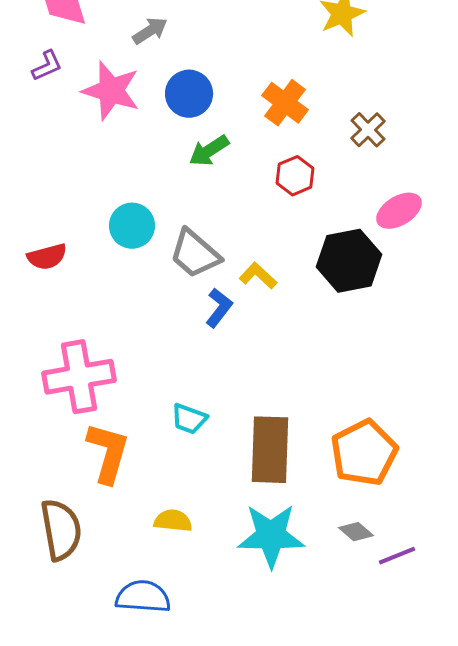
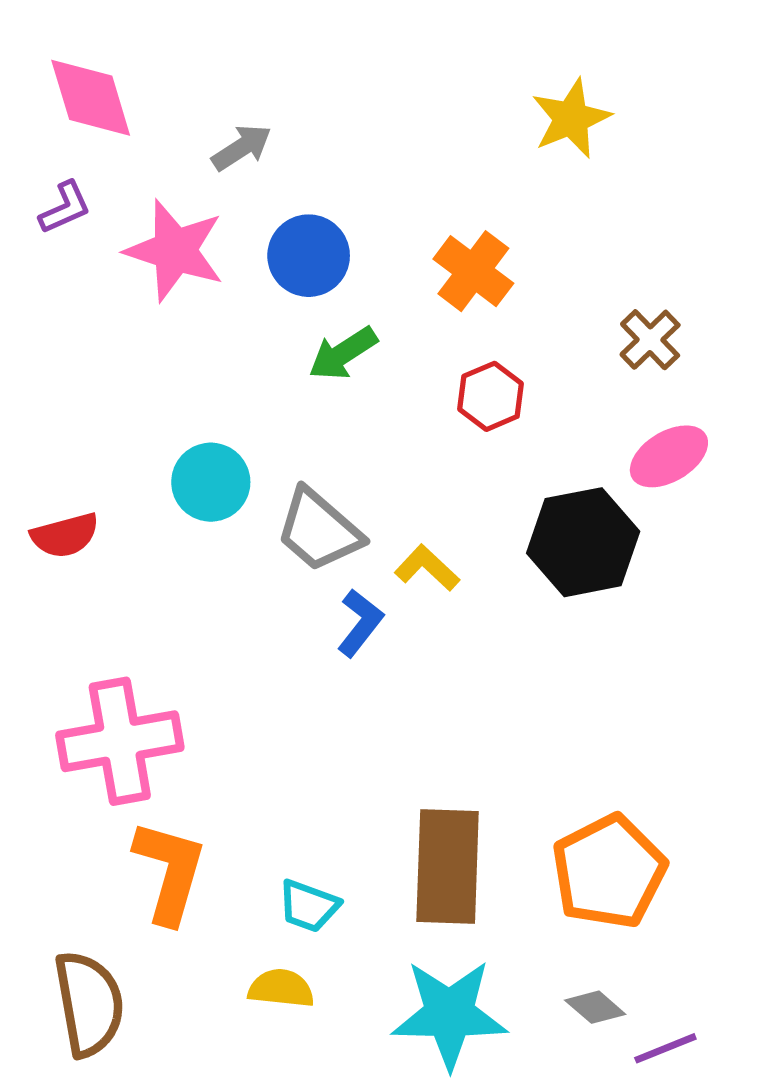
brown cross: (368, 130) -> (650, 340), moved
cyan trapezoid: (189, 419) -> (309, 906), moved

